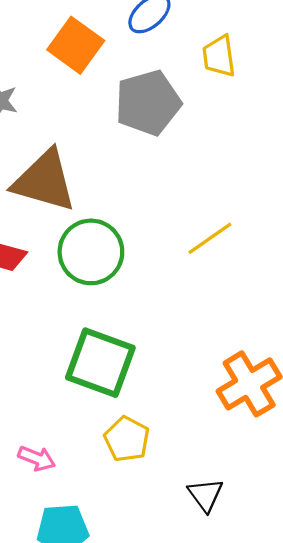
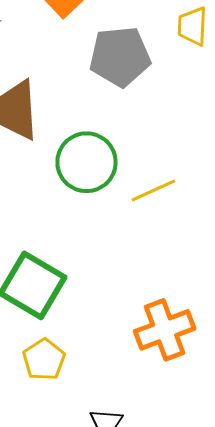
green circle: (91, 252) -> (86, 162), moved

